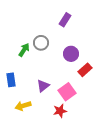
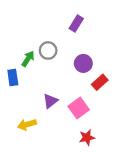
blue rectangle: (11, 80) -> (13, 78), moved
red star: (60, 111) -> (87, 137), moved

